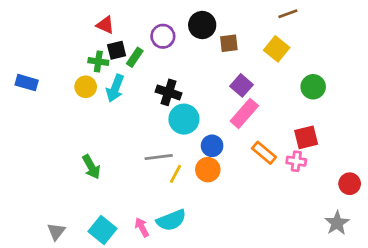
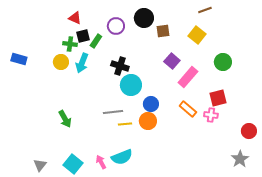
pink rectangle: (244, 113) -> (188, 77), moved
yellow line: (176, 174) -> (125, 124), turned 56

